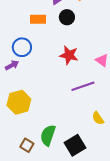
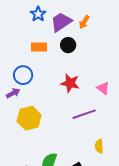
yellow hexagon: (19, 102) -> (29, 118), moved
yellow semicircle: (98, 118) -> (99, 146), turned 32

